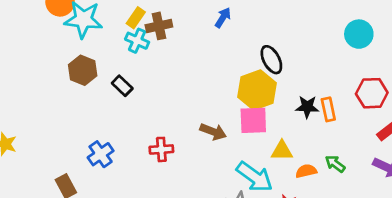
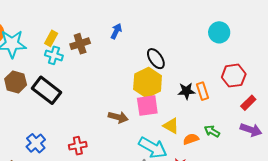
brown cross: (159, 26) -> (80, 44), moved
black rectangle: (122, 86) -> (46, 90), size x1.8
red cross: (161, 149) -> (78, 146), moved
yellow triangle: (282, 151) -> (171, 126), turned 36

